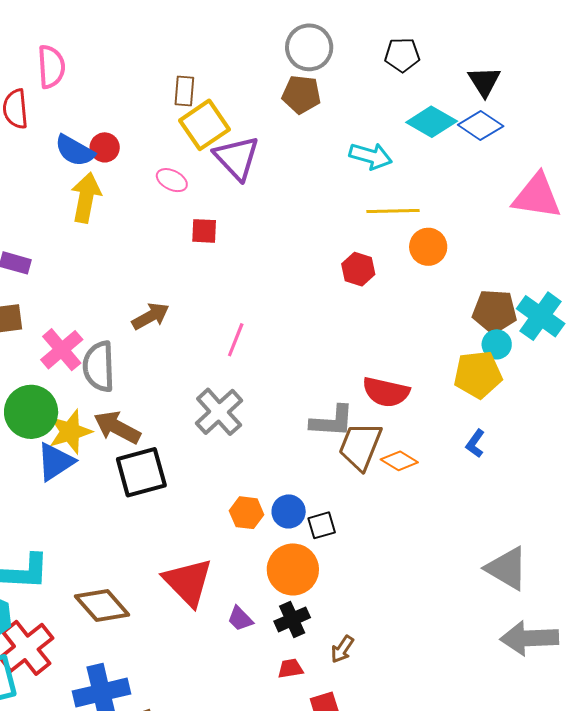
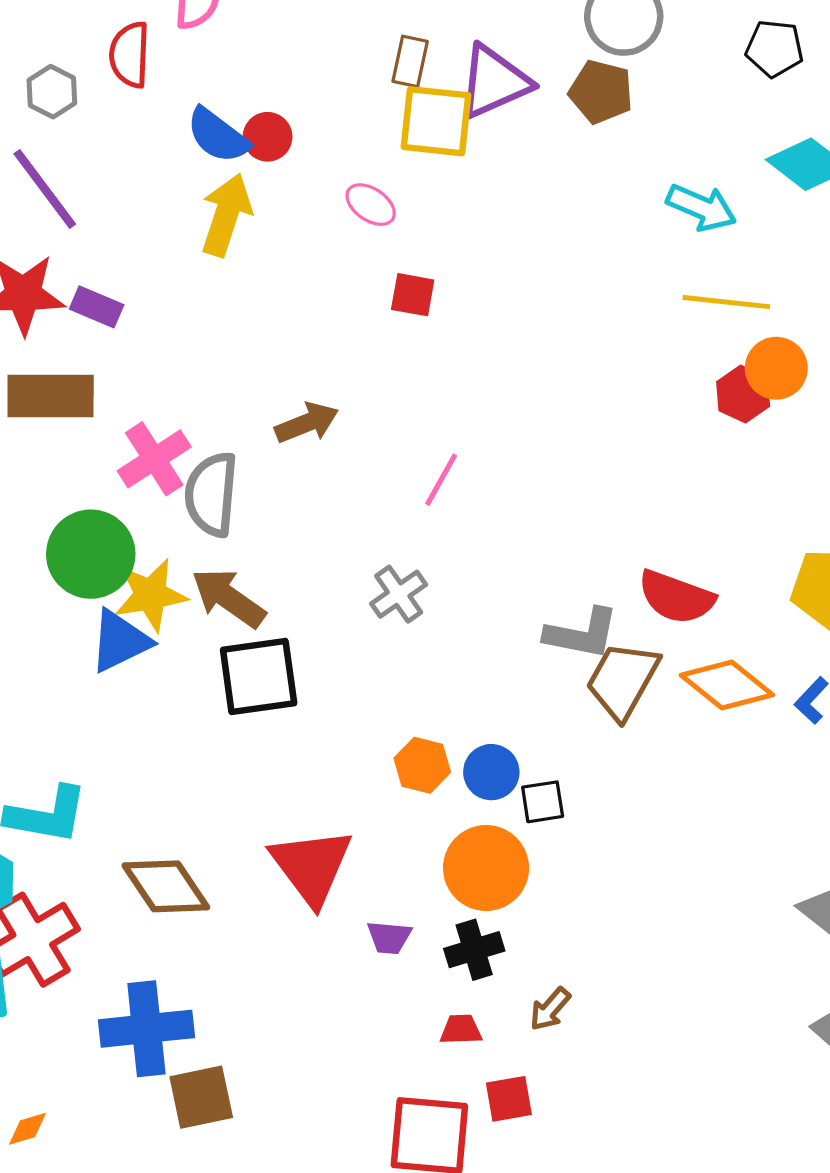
yellow square: (205, 125) -> (436, 121), turned 33
purple triangle: (237, 158) -> (494, 82), moved, turned 42
red hexagon: (358, 269) -> (743, 394), moved
gray cross: (219, 412) -> (399, 594), size x0.7
orange diamond: (399, 461) -> (727, 685), moved, size x1.5
purple trapezoid: (240, 619) -> (389, 937), turned -48

